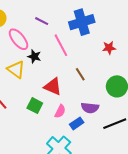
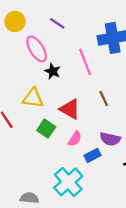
purple line: (42, 21) -> (57, 23), moved
yellow triangle: (16, 69) -> (33, 98), moved, turned -36

